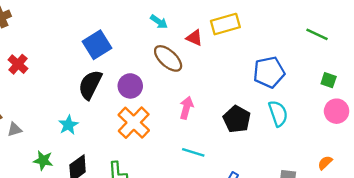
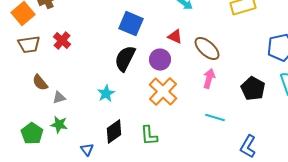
red triangle: (194, 38) -> (175, 37), moved
blue square: (97, 45) -> (131, 24), turned -35
brown ellipse: (168, 58) -> (207, 49), moved
green star: (43, 160) -> (59, 125), moved

